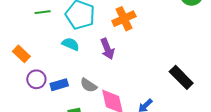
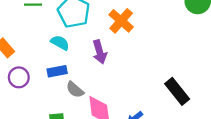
orange cross: (124, 19) -> (121, 21), turned -30
blue rectangle: (59, 85) -> (57, 71), moved

